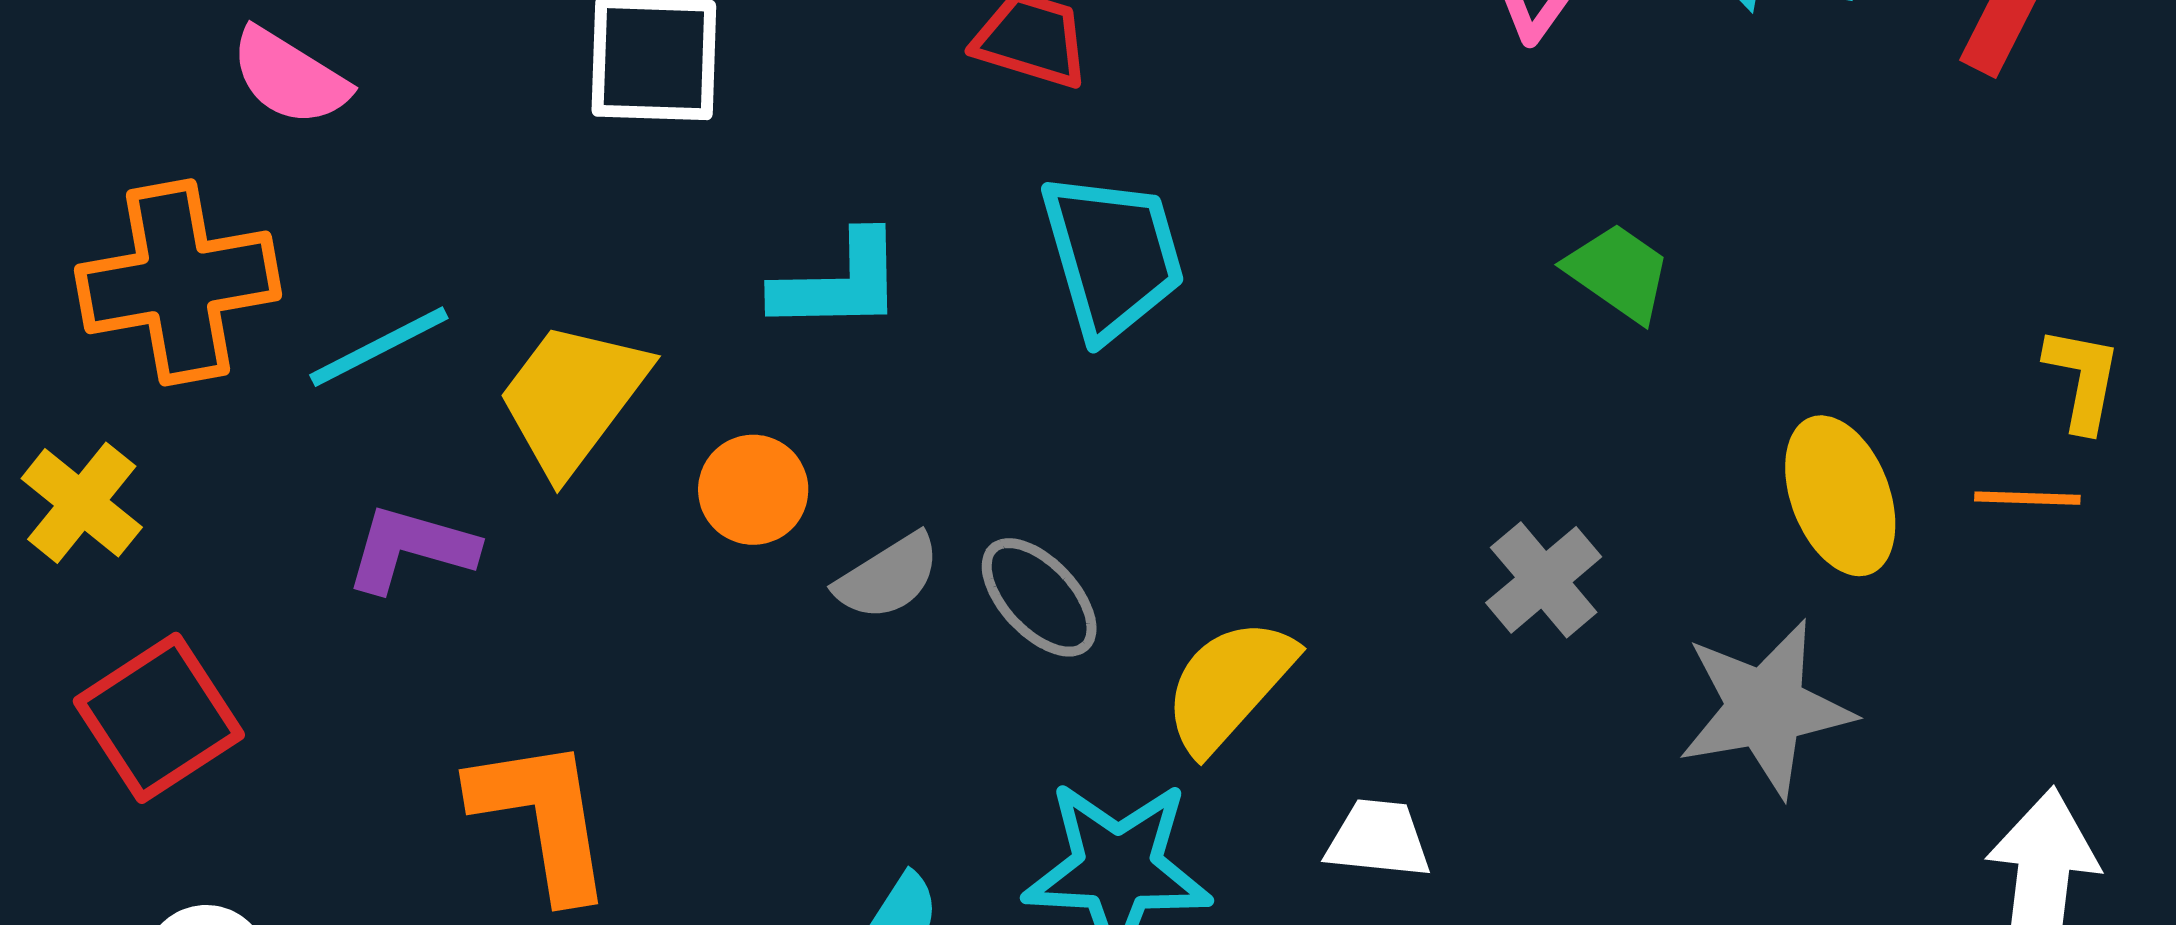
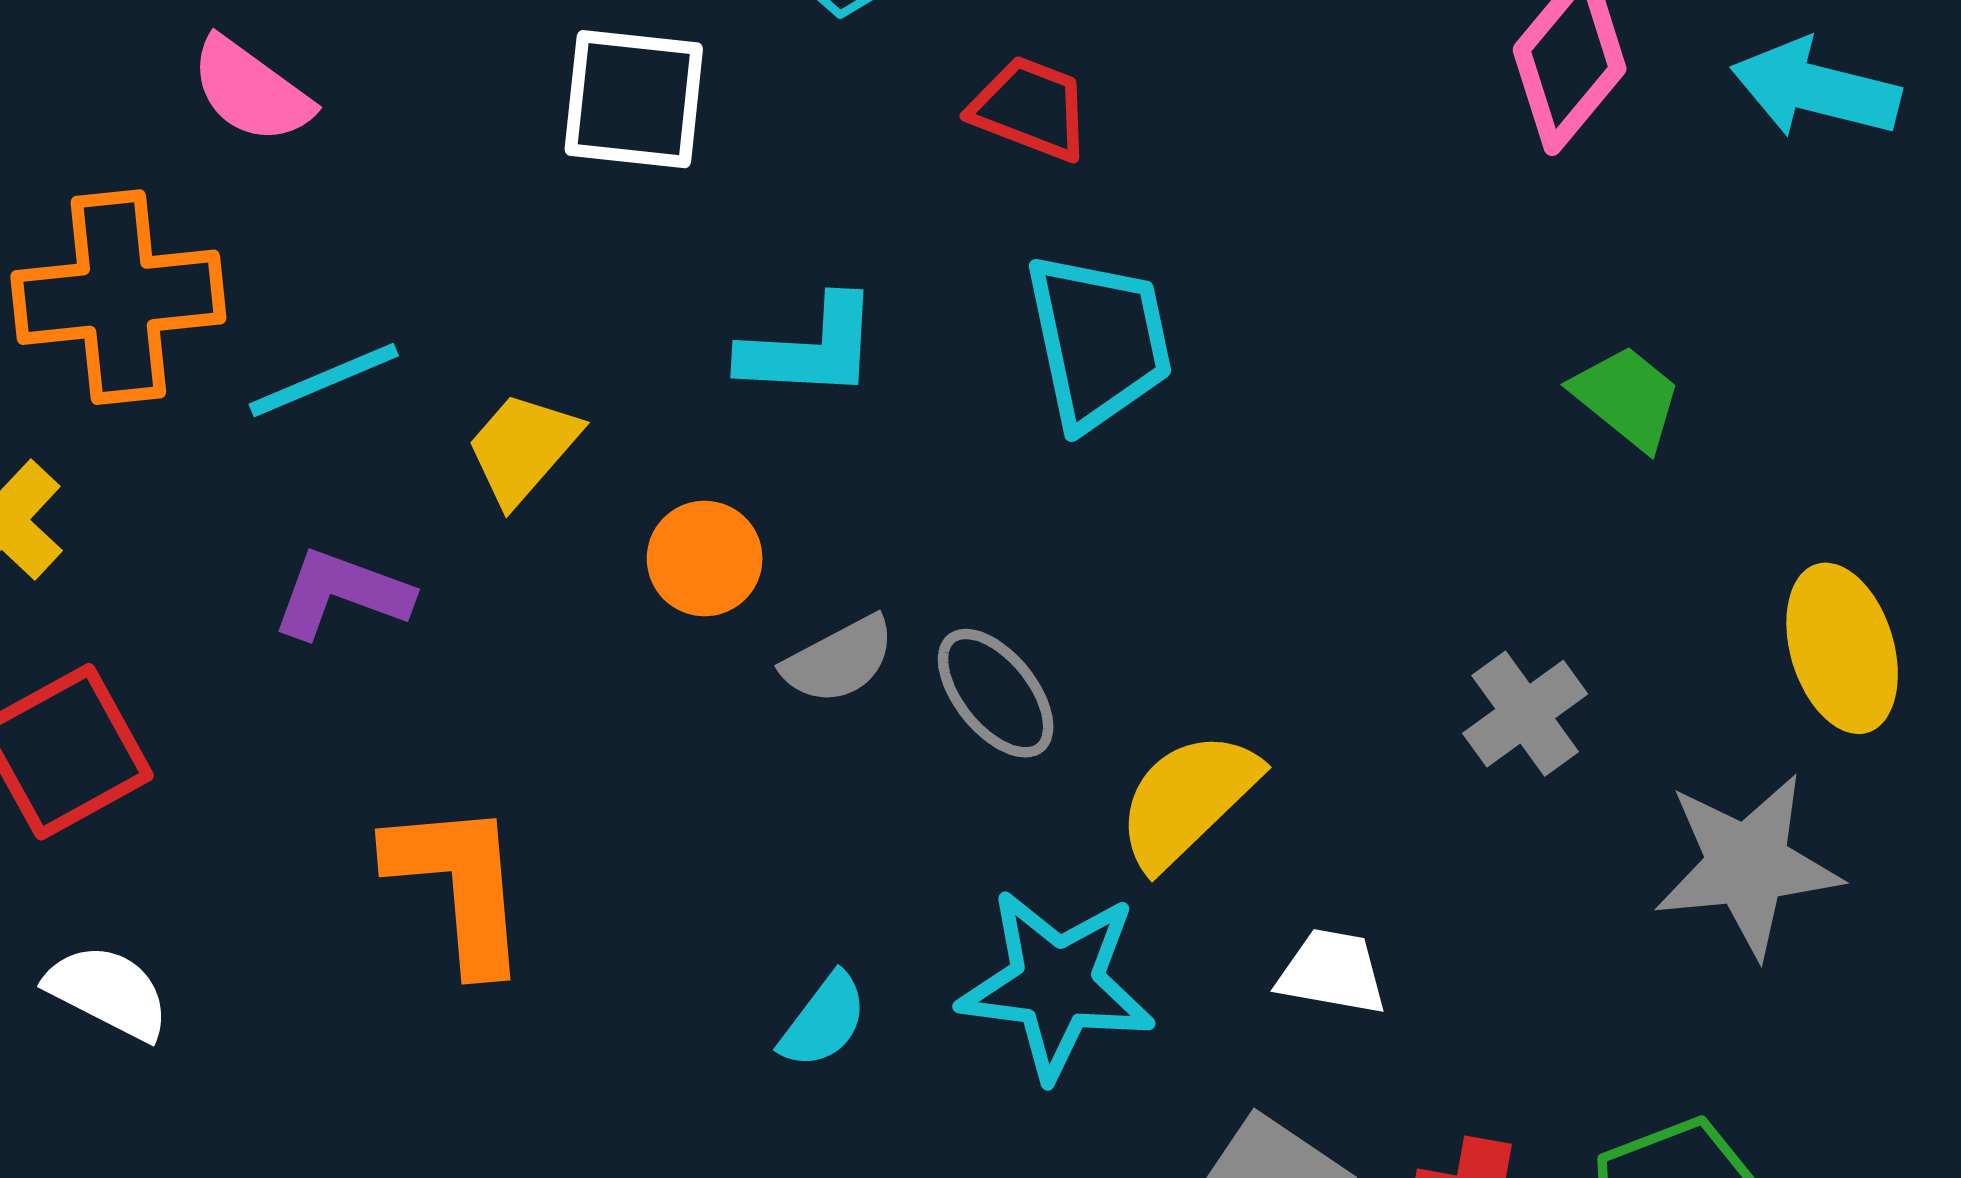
yellow trapezoid: (573, 398) -> (523, 448), size x0.7

